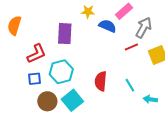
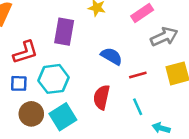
blue semicircle: (108, 26) -> (112, 56), moved
gray arrow: (144, 28) -> (164, 37), turned 30
red line: (131, 47) -> (138, 75), moved

